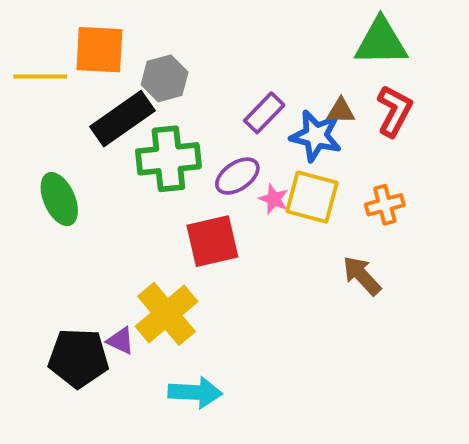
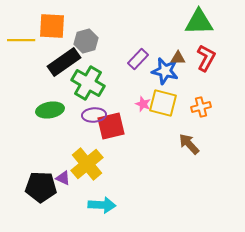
green cross: (168, 159) -> (88, 83), turned 36
purple ellipse: (237, 176) -> (94, 115), moved, turned 30
green ellipse: (59, 199) -> (50, 110), moved, turned -76

